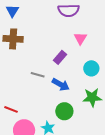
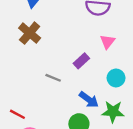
brown cross: (13, 39) -> (30, 33), turned 30
blue arrow: (61, 84) -> (89, 100), moved

